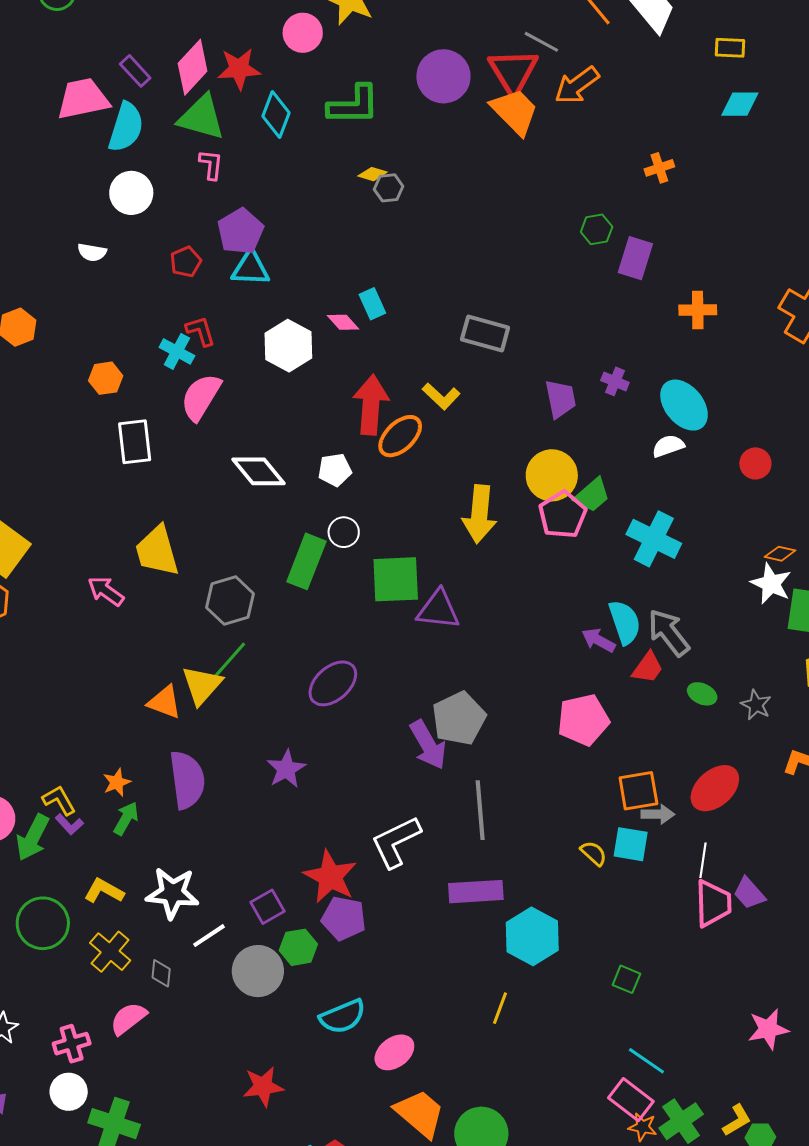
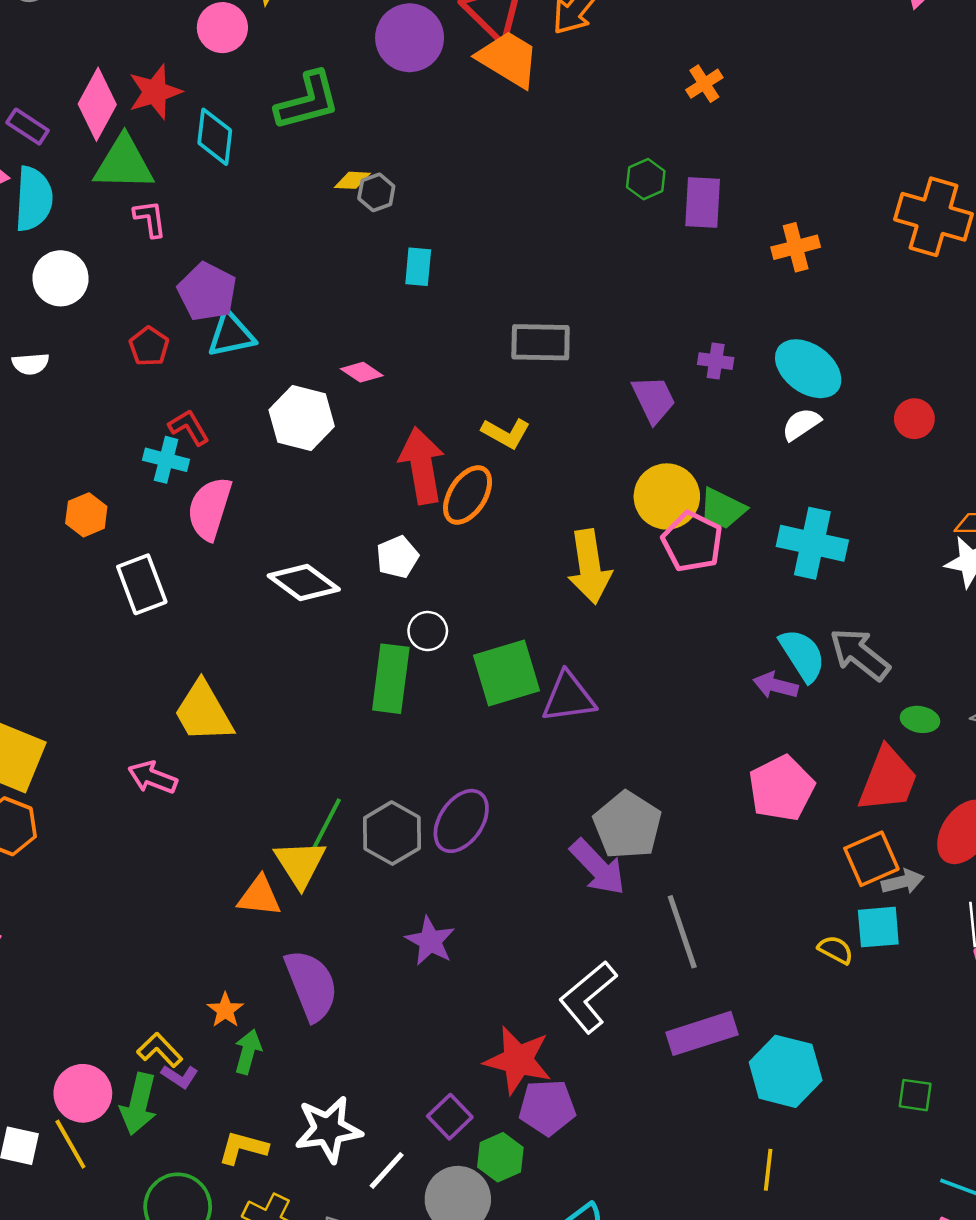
cyan rectangle: (372, 304) -> (418, 267), moved, turned 44
green trapezoid: (592, 495) -> (723, 508), turned 81
gray hexagon: (230, 601) -> (392, 833), moved
red trapezoid: (648, 668) -> (888, 780), moved, size x1.6

